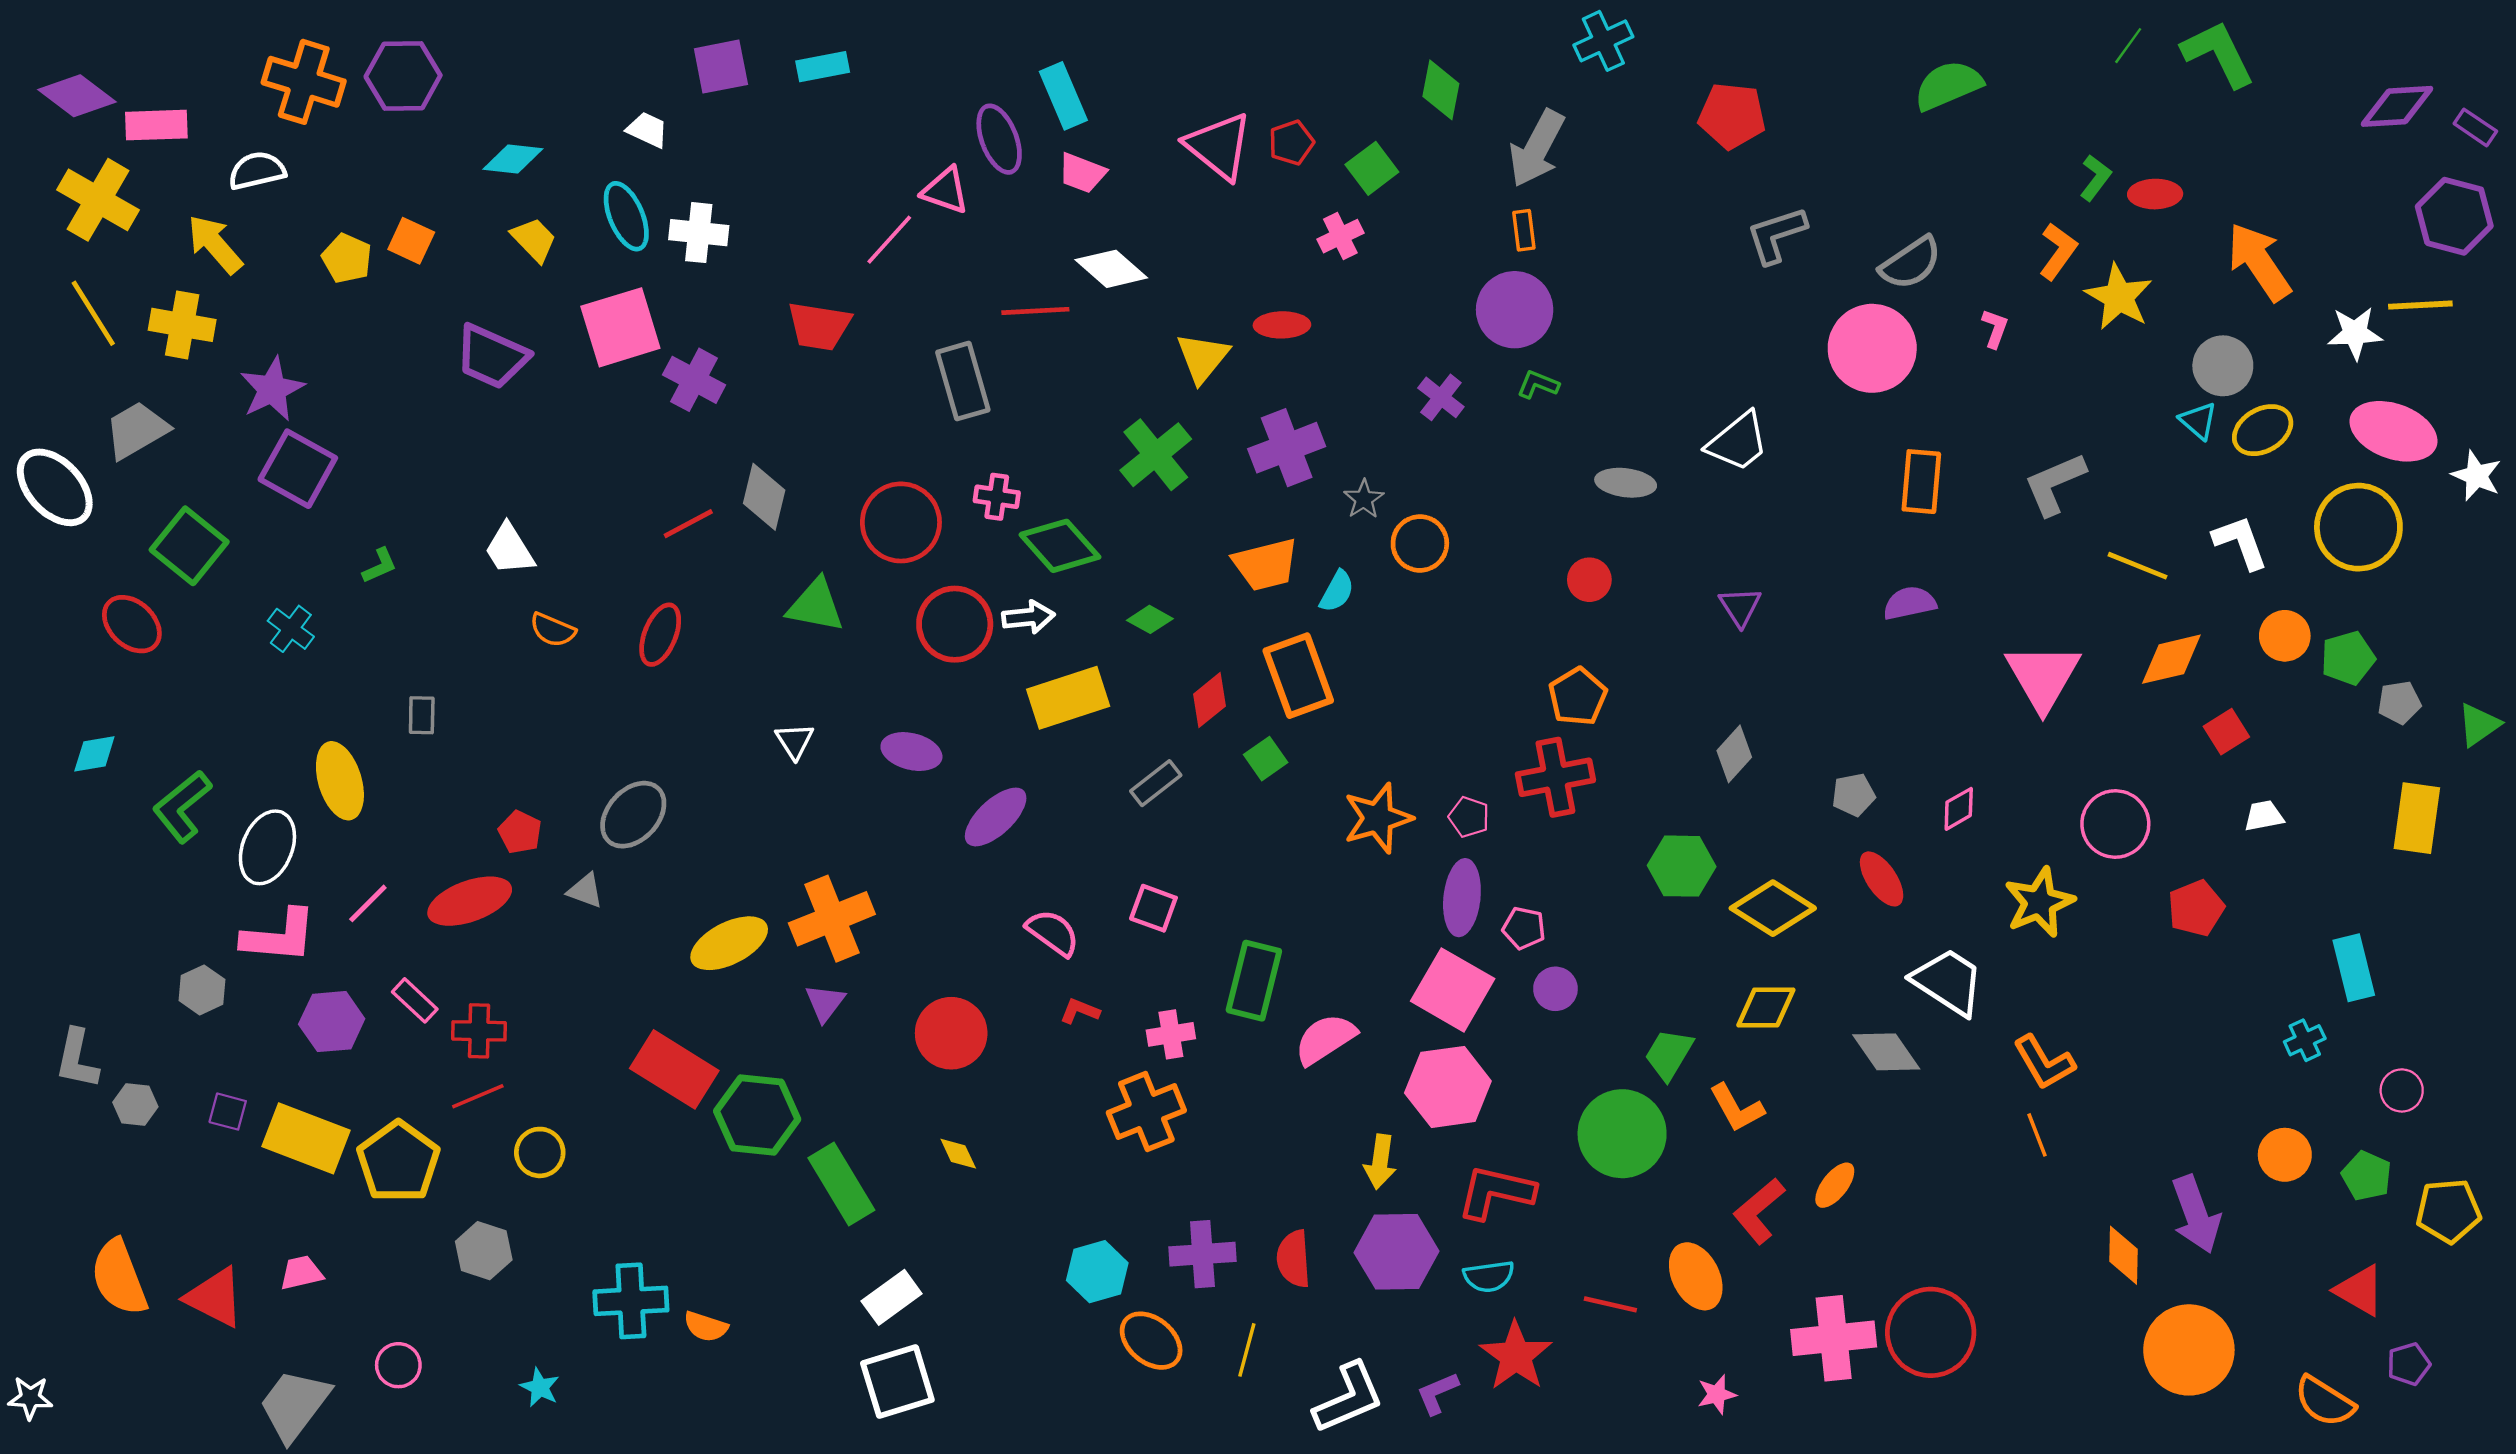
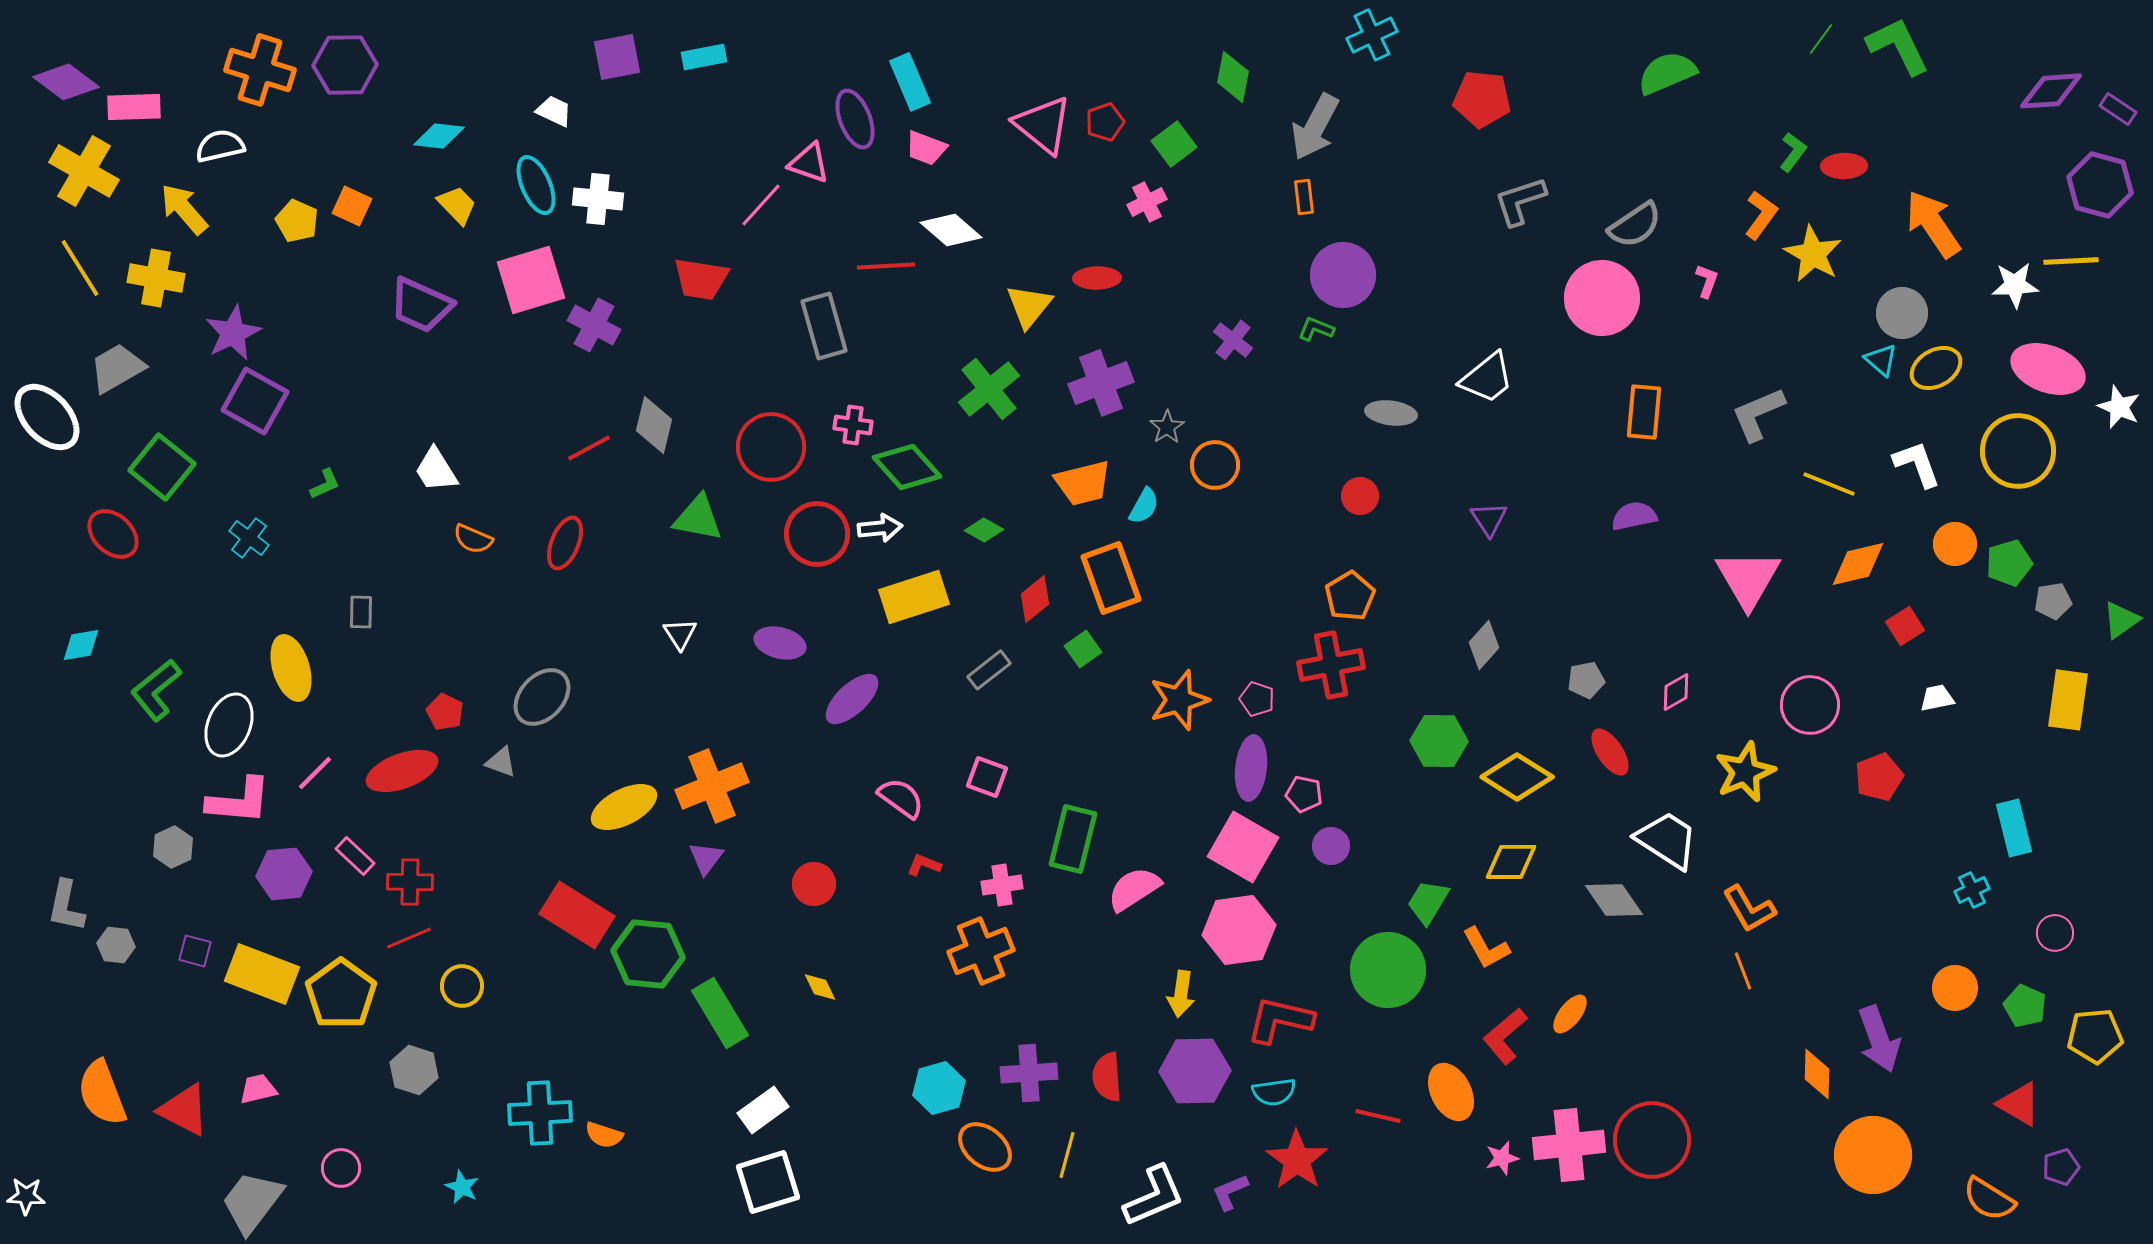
purple circle: (1515, 310) -> (1343, 275), moved
red circle: (951, 1033) -> (814, 884), size x0.7
pink star: (1717, 1394) -> (1502, 1158), moved

